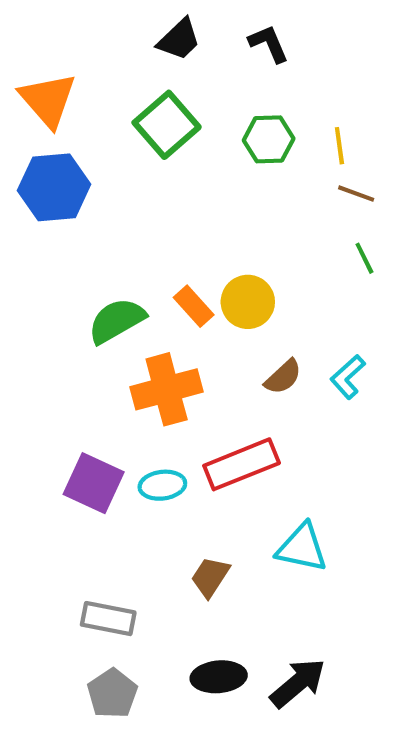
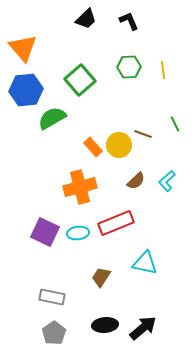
green square: (167, 125) -> (80, 80), moved
brown line: (356, 194) -> (143, 134), moved
green semicircle: (117, 321) -> (52, 118), moved

